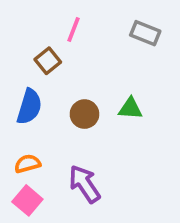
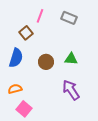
gray rectangle: (145, 33) -> (69, 18), moved
purple arrow: (84, 184) -> (71, 90), moved
pink square: (27, 200) -> (24, 109), moved

